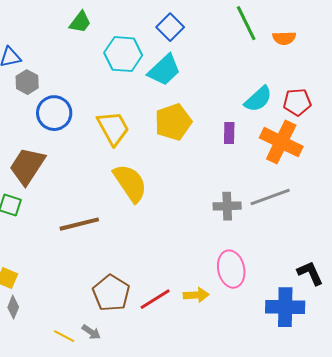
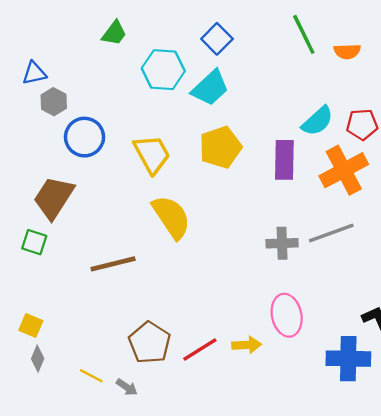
purple rectangle: (229, 133) -> (284, 160), size x1.6
orange cross: (281, 142) -> (344, 170), turned 36
yellow line: (64, 336) -> (91, 376), moved

